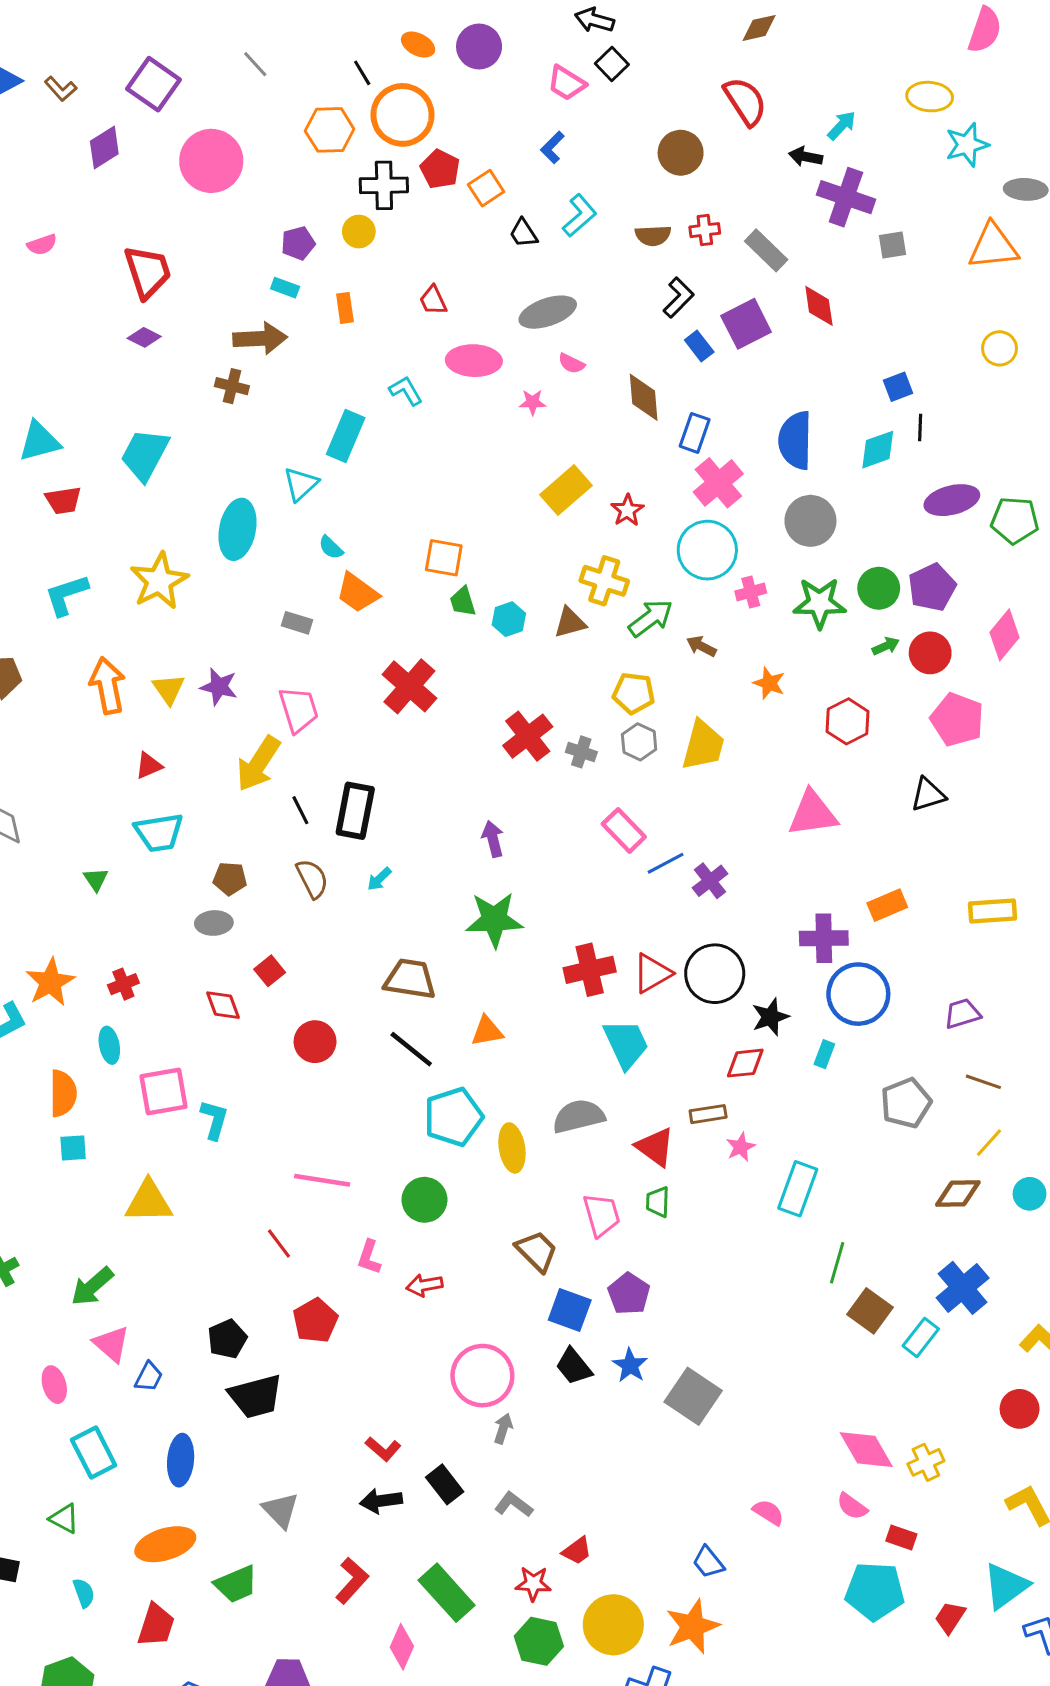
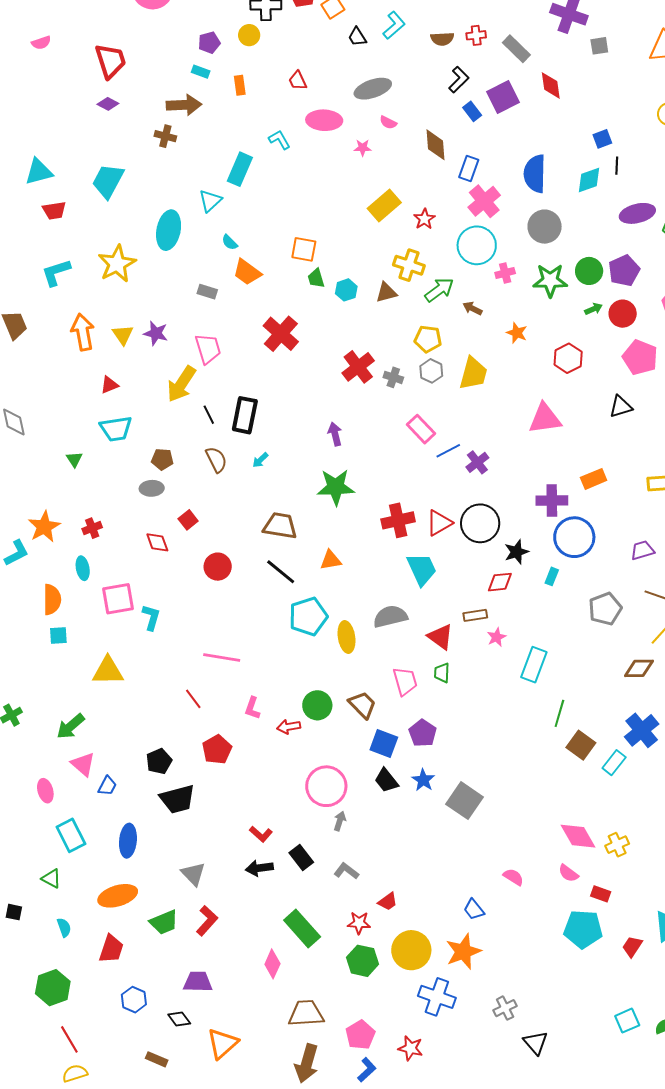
green circle: (424, 1200) -> (317, 705), moved
red L-shape: (352, 1581) -> (207, 921), moved

